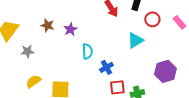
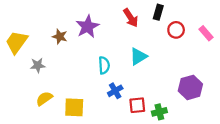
purple star: (70, 29) -> (87, 27), moved, size x1.5
cyan triangle: (135, 40) -> (138, 56), moved
blue cross: (106, 67) -> (115, 91), moved

